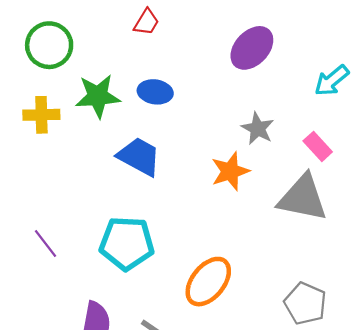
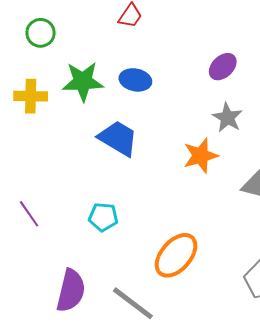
green circle: (49, 45) -> (41, 33), size x0.7
purple ellipse: (252, 48) -> (223, 67), moved, size x0.7
cyan pentagon: (127, 243) -> (103, 217), size x0.6

